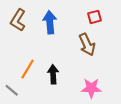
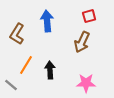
brown L-shape: (18, 20) -> (17, 34), moved
brown arrow: (87, 45) -> (82, 42), turned 50

